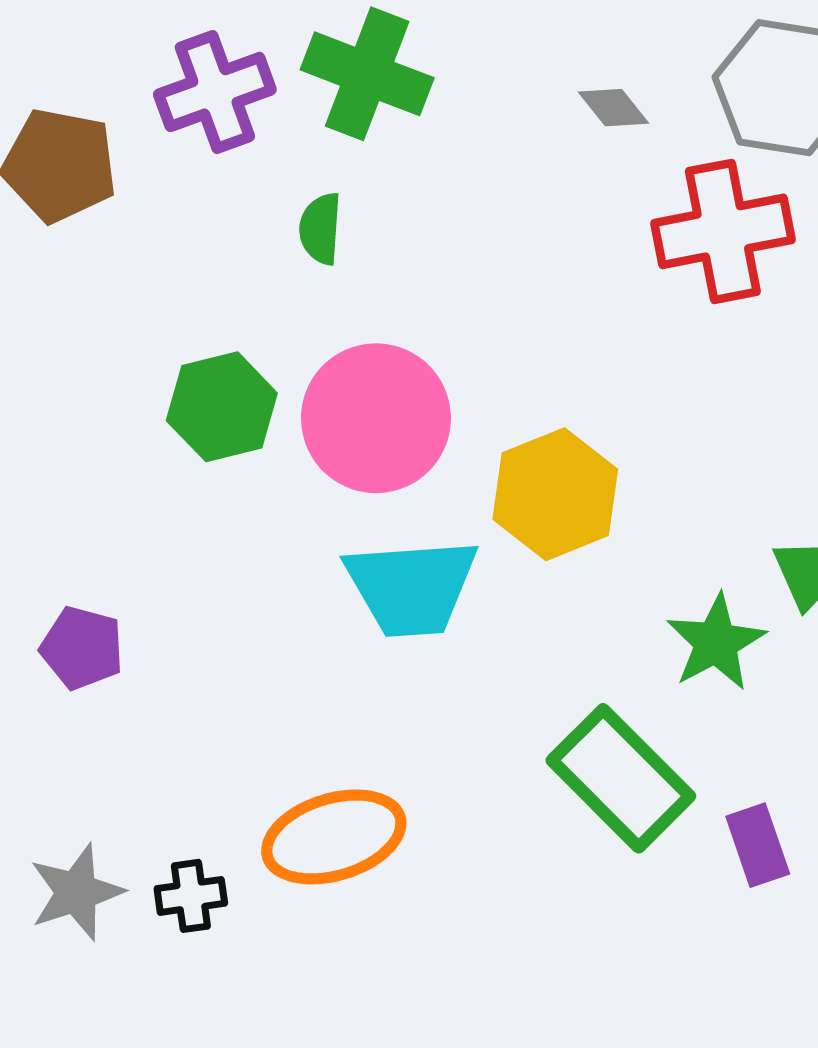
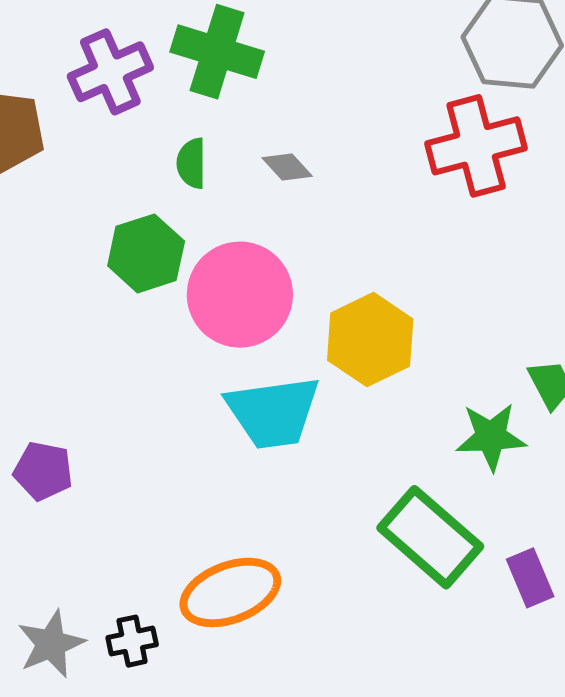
gray diamond: (613, 108) -> (287, 167), moved
green hexagon: (222, 407) -> (146, 253), moved
green star: (716, 642) -> (491, 437), turned 30

